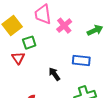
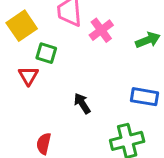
green square: (29, 43) -> (46, 53), turned 32
blue rectangle: (81, 61) -> (144, 97), moved

